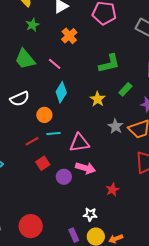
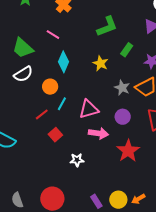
green trapezoid: (25, 59) -> (23, 48), moved
cyan line: (54, 134) -> (62, 104), turned -48
purple circle: (64, 177) -> (123, 117), moved
red star: (112, 190) -> (128, 151), size x1.6
white star: (90, 214) -> (77, 160), moved

